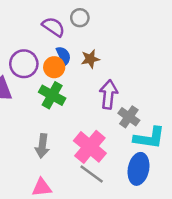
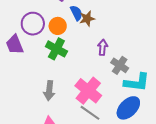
blue semicircle: (64, 56) -> (76, 13), moved
purple arrow: (108, 94) -> (103, 47), size x0.7
blue ellipse: (139, 169) -> (128, 108), turned 35

